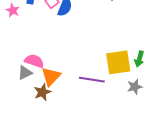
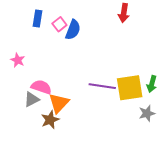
pink star: (13, 10) -> (18, 60), moved
purple line: (92, 80) -> (102, 86), moved

